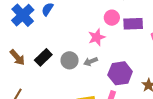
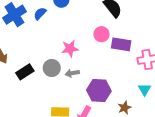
pink star: (97, 37) -> (70, 49), moved
black rectangle: (43, 57) -> (25, 72), moved

